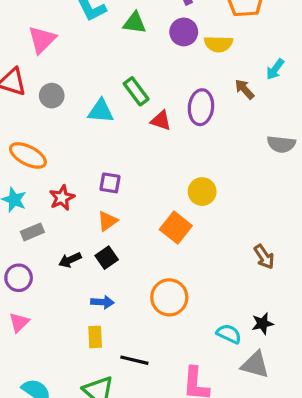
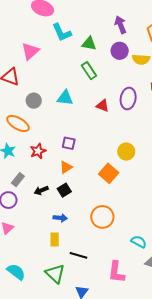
green rectangle: (136, 91) -> (89, 71), moved
gray circle: (52, 96) -> (34, 101), moved
gray rectangle: (32, 232) -> (18, 180), moved, turned -32

